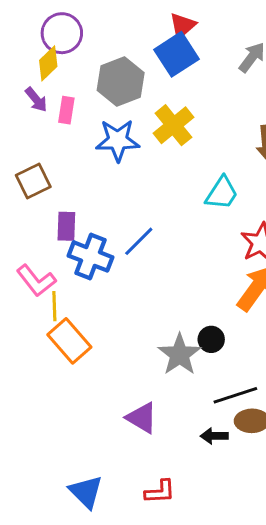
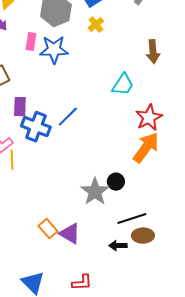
pink rectangle: (66, 110) -> (31, 42), moved
yellow cross: (173, 125) -> (96, 25), moved, size x0.6
orange rectangle: (69, 341) -> (48, 229), moved, size x0.7

